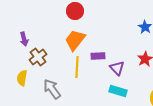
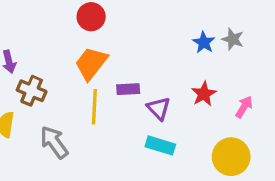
brown cross: (38, 57) -> (32, 91), turned -30

